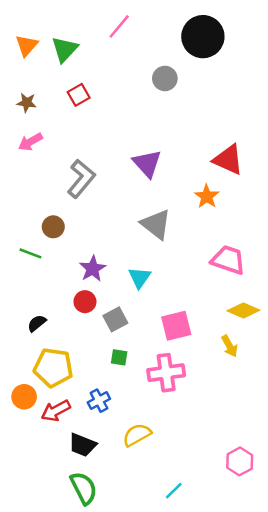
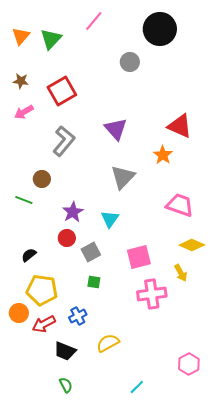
red square: (79, 95) -> (62, 91), moved, size x1.6
gray triangle: (156, 224) -> (123, 177), turned 36
pink cross: (166, 373) -> (152, 294), moved
green semicircle: (84, 488) -> (66, 385), size x0.6

